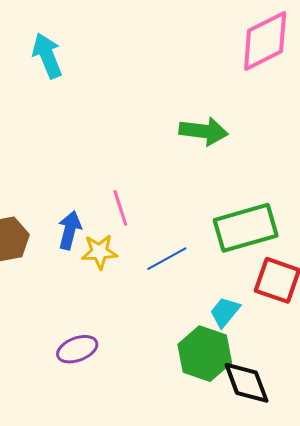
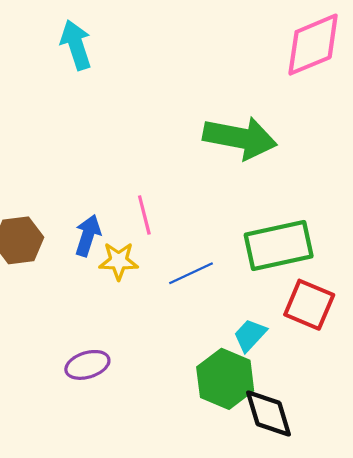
green arrow: (204, 131) -> (240, 138), size x1.4

